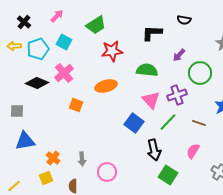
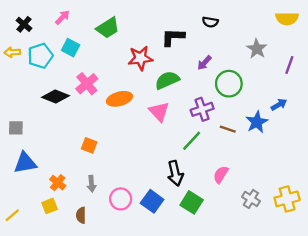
red star: (112, 51) -> (140, 58), moved
green semicircle: (147, 70) -> (167, 80), turned -30
pink cross: (64, 73) -> (87, 84), moved
black diamond: (37, 83) -> (55, 96), moved
pink triangle: (151, 100) -> (159, 112), moved
orange square: (76, 105) -> (89, 145), moved
blue square: (134, 123) -> (152, 201), moved
brown line: (199, 123) -> (228, 129), moved

